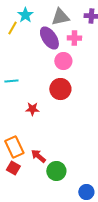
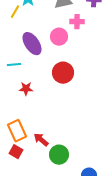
purple ellipse: (49, 38) -> (32, 44), moved
pink circle: (63, 61) -> (59, 37), moved
red star: (32, 109) -> (26, 89), moved

